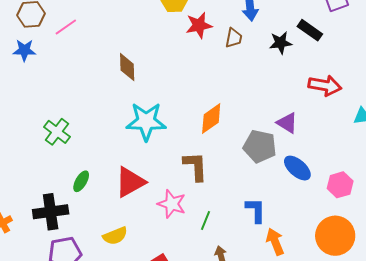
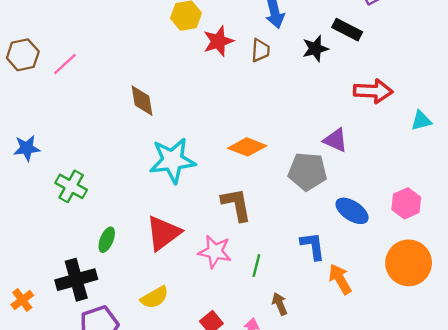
blue star: (24, 50) -> (27, 148), moved
orange diamond: (211, 119) -> (247, 147), turned 64
blue ellipse: (297, 168) -> (352, 211), moved

